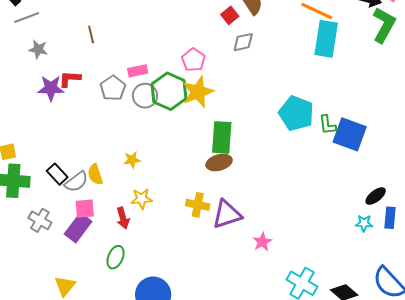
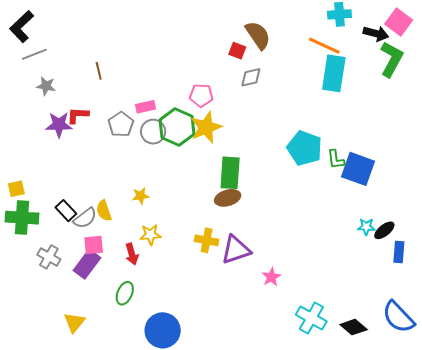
red square: (230, 15) -> (237, 51), turned -30
pink pentagon: (193, 60) -> (201, 95), turned -30
cyan star: (364, 223) -> (366, 227), moved

